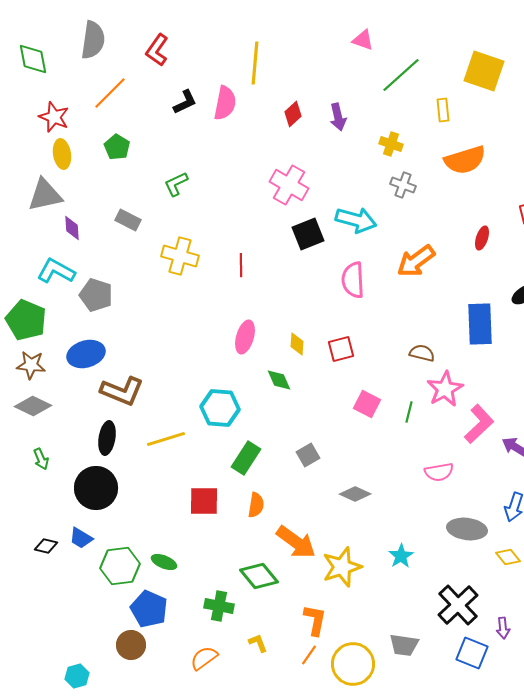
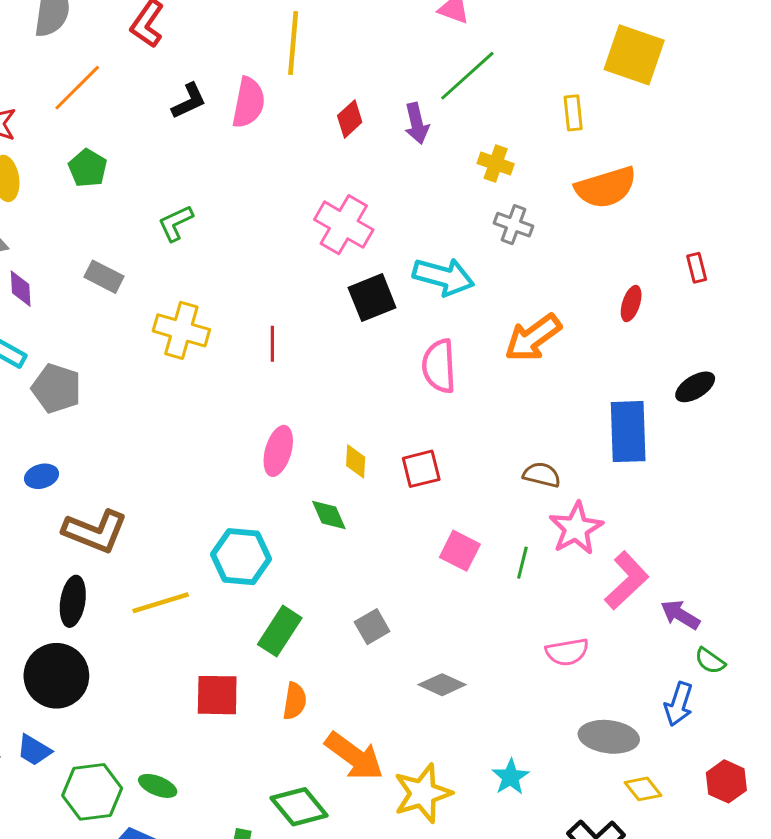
green line: (401, 75) -> (467, 76), moved
blue ellipse: (86, 354) -> (42, 476), size x0.6
yellow diamond: (508, 557) -> (643, 789), moved

